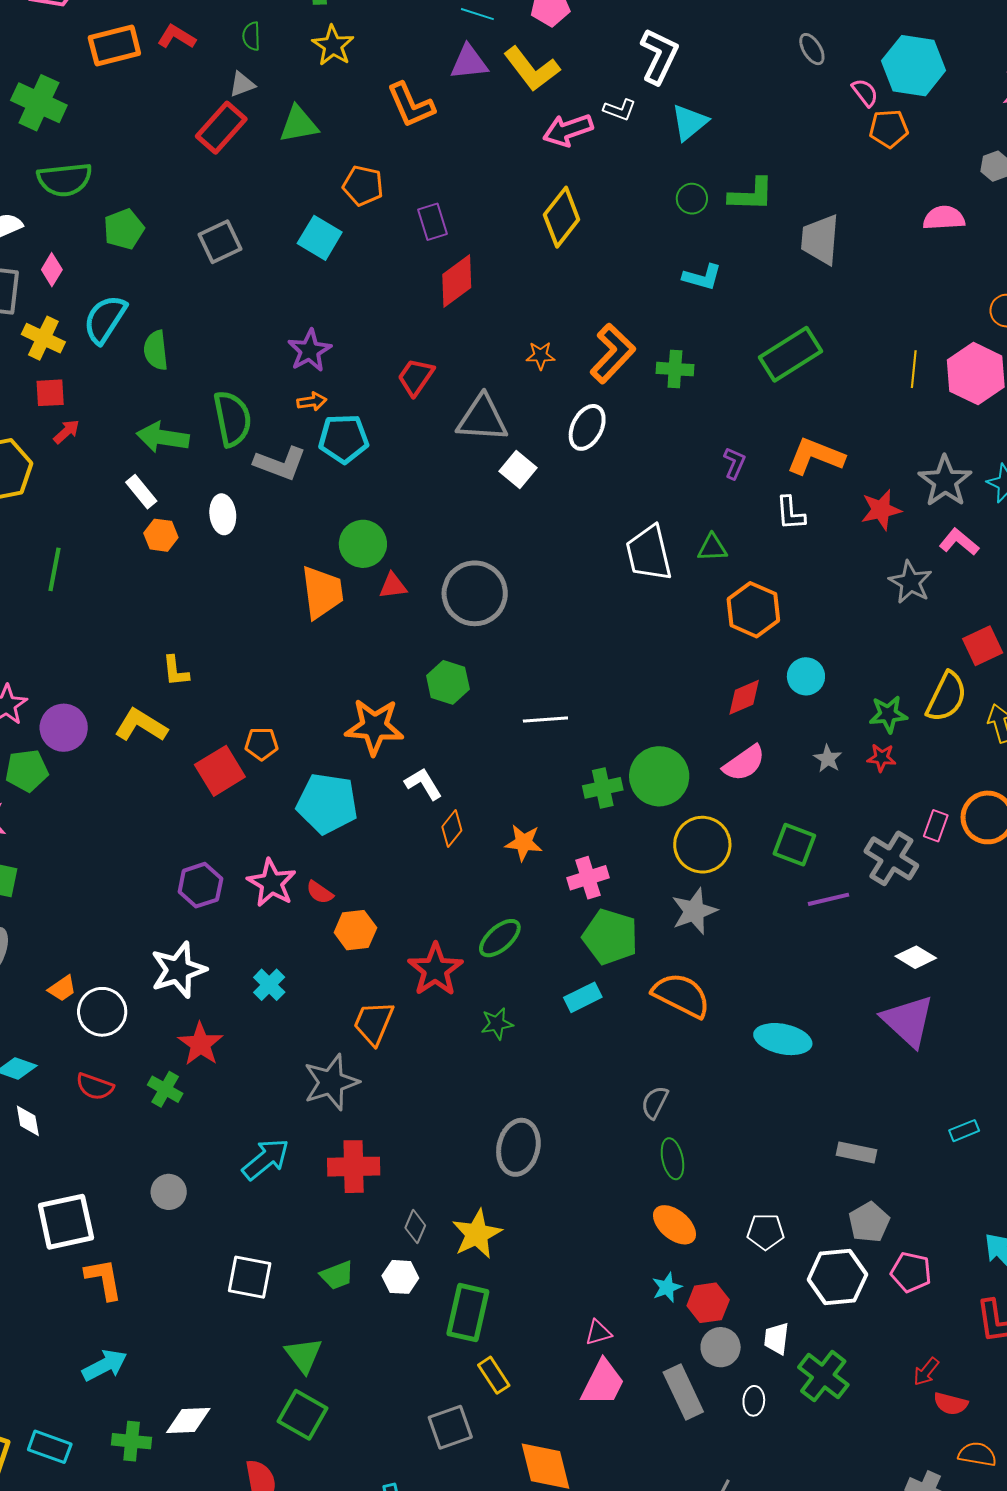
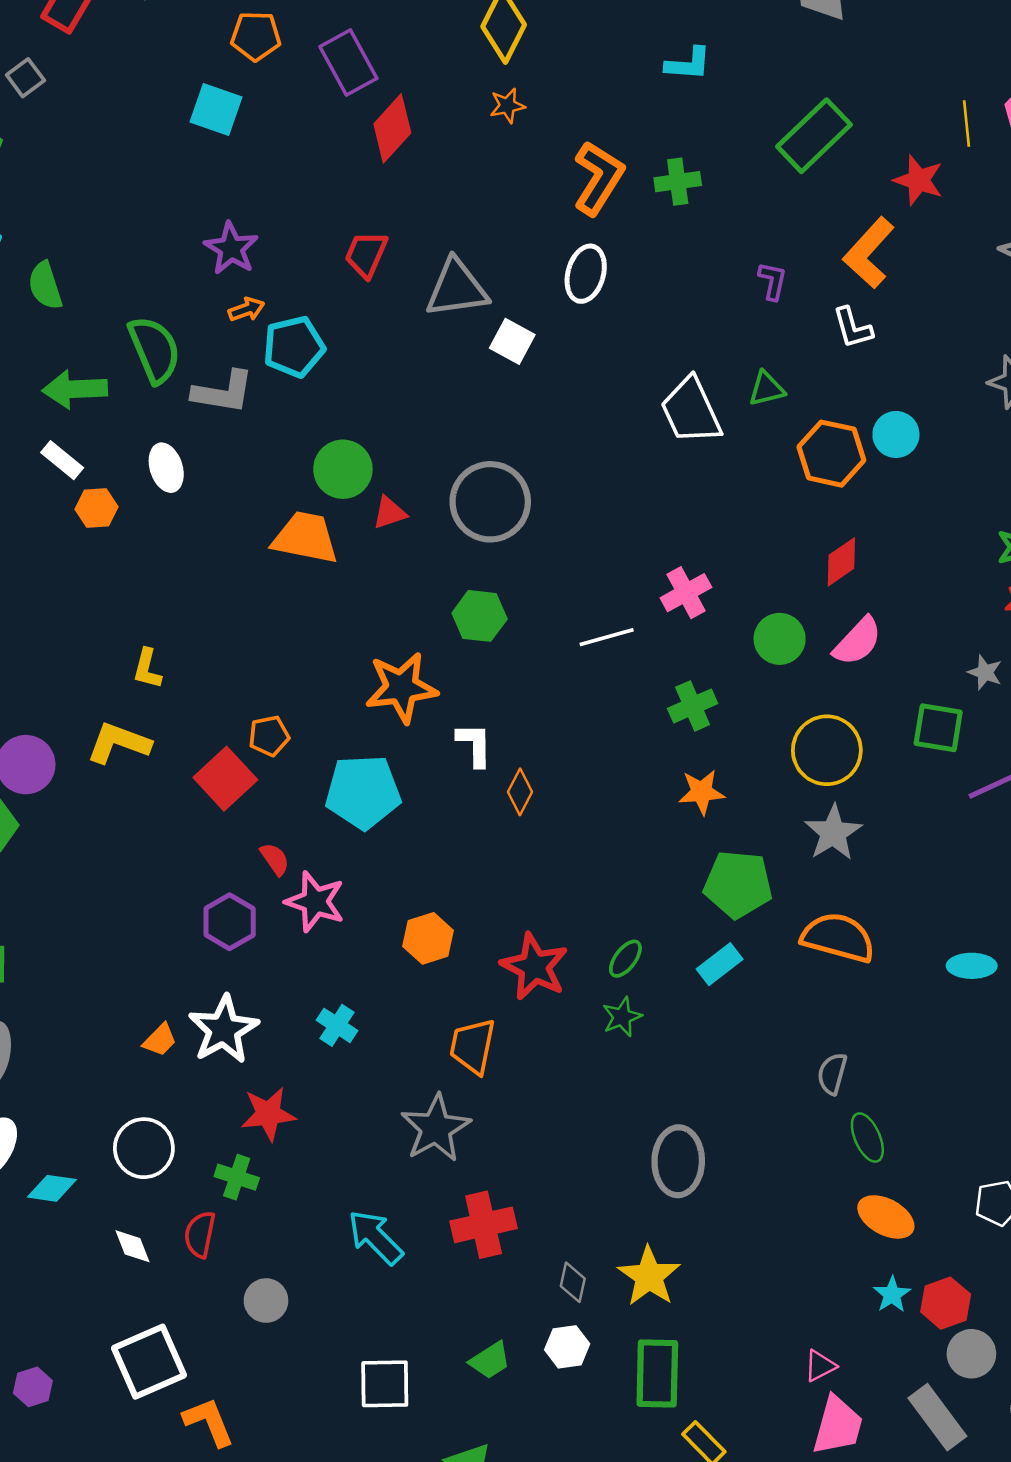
purple rectangle: (432, 222) -> (348, 62), size x1.4
gray square: (220, 242) -> (25, 78), moved, size x0.7
orange star: (540, 356) -> (507, 106), moved
orange L-shape: (815, 456) -> (869, 253), turned -58
red star: (881, 510) -> (919, 180), moved, turned -30
orange trapezoid: (322, 592) -> (305, 538), turned -60
yellow L-shape: (176, 671) -> (147, 669), turned 32
cyan circle: (806, 676) -> (896, 434), moved
gray star: (828, 759) -> (985, 672), moved
green circle: (659, 776) -> (780, 639), moved, size x0.7
white L-shape: (423, 784) -> (474, 745), turned 42
orange star: (524, 843) -> (702, 792), moved
pink cross: (588, 878) -> (686, 593), moved
red semicircle: (320, 892) -> (275, 859), moved, turned -148
green ellipse: (500, 938) -> (625, 959), moved, size x0.7
orange trapezoid: (62, 988) -> (160, 1040), moved
white circle: (102, 1012) -> (144, 1148), moved
cyan ellipse: (783, 1039) -> (972, 966), size x0.7
red star: (200, 1044) -> (268, 1114), turned -30
red semicircle: (95, 1087) -> (200, 1234), moved, turned 93
white diamond: (28, 1121) -> (132, 1246), moved
cyan arrow: (266, 1159) -> (375, 1237), turned -84

